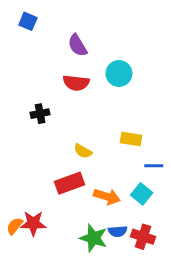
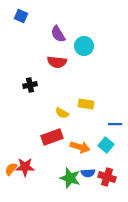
cyan circle: (119, 73) -> (84, 46), moved
yellow rectangle: (131, 139) -> (86, 104), moved

